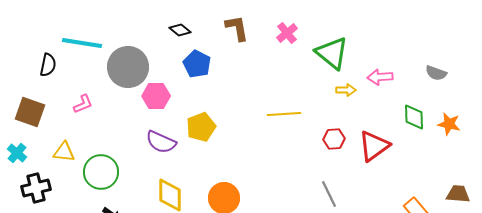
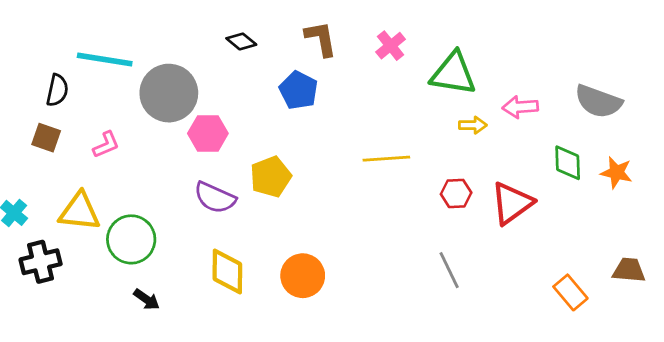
green triangle: (332, 53) -> (453, 74), turned -30
blue pentagon: (197, 64) -> (299, 90), moved
gray semicircle: (436, 73) -> (598, 101), size x1.6
brown square: (30, 112) -> (46, 138), moved, size x0.7
yellow triangle: (64, 152) -> (80, 212), size x1.4

